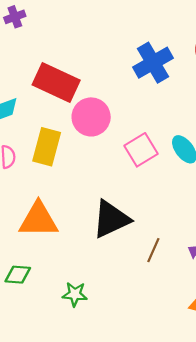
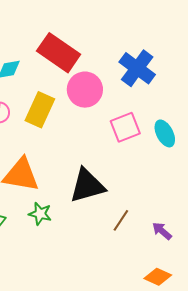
blue cross: (153, 63) -> (137, 68), moved, turned -33
green star: (75, 294) -> (40, 214), moved

